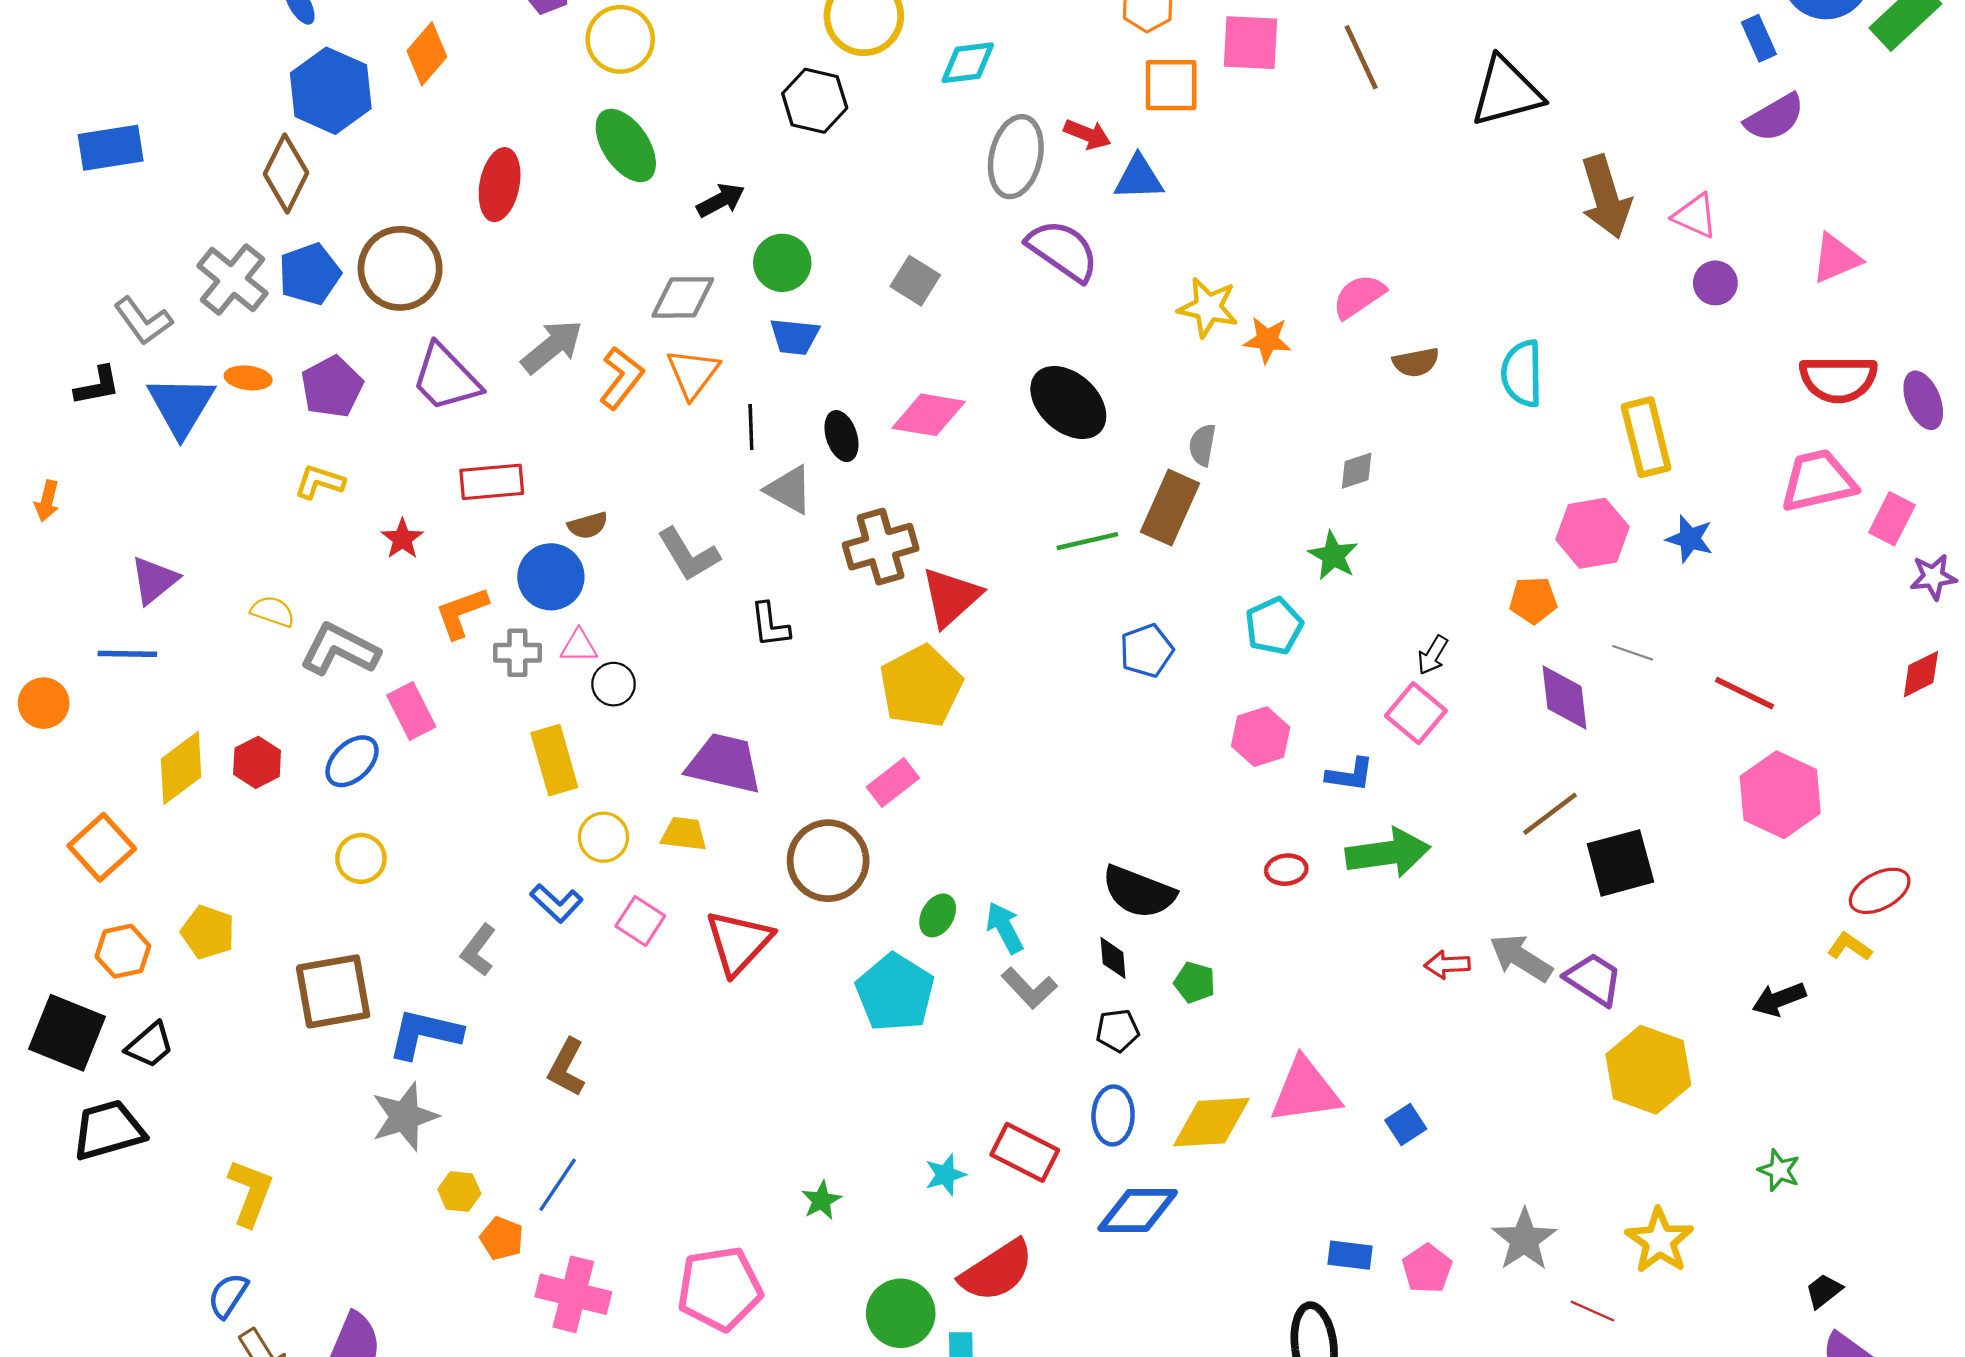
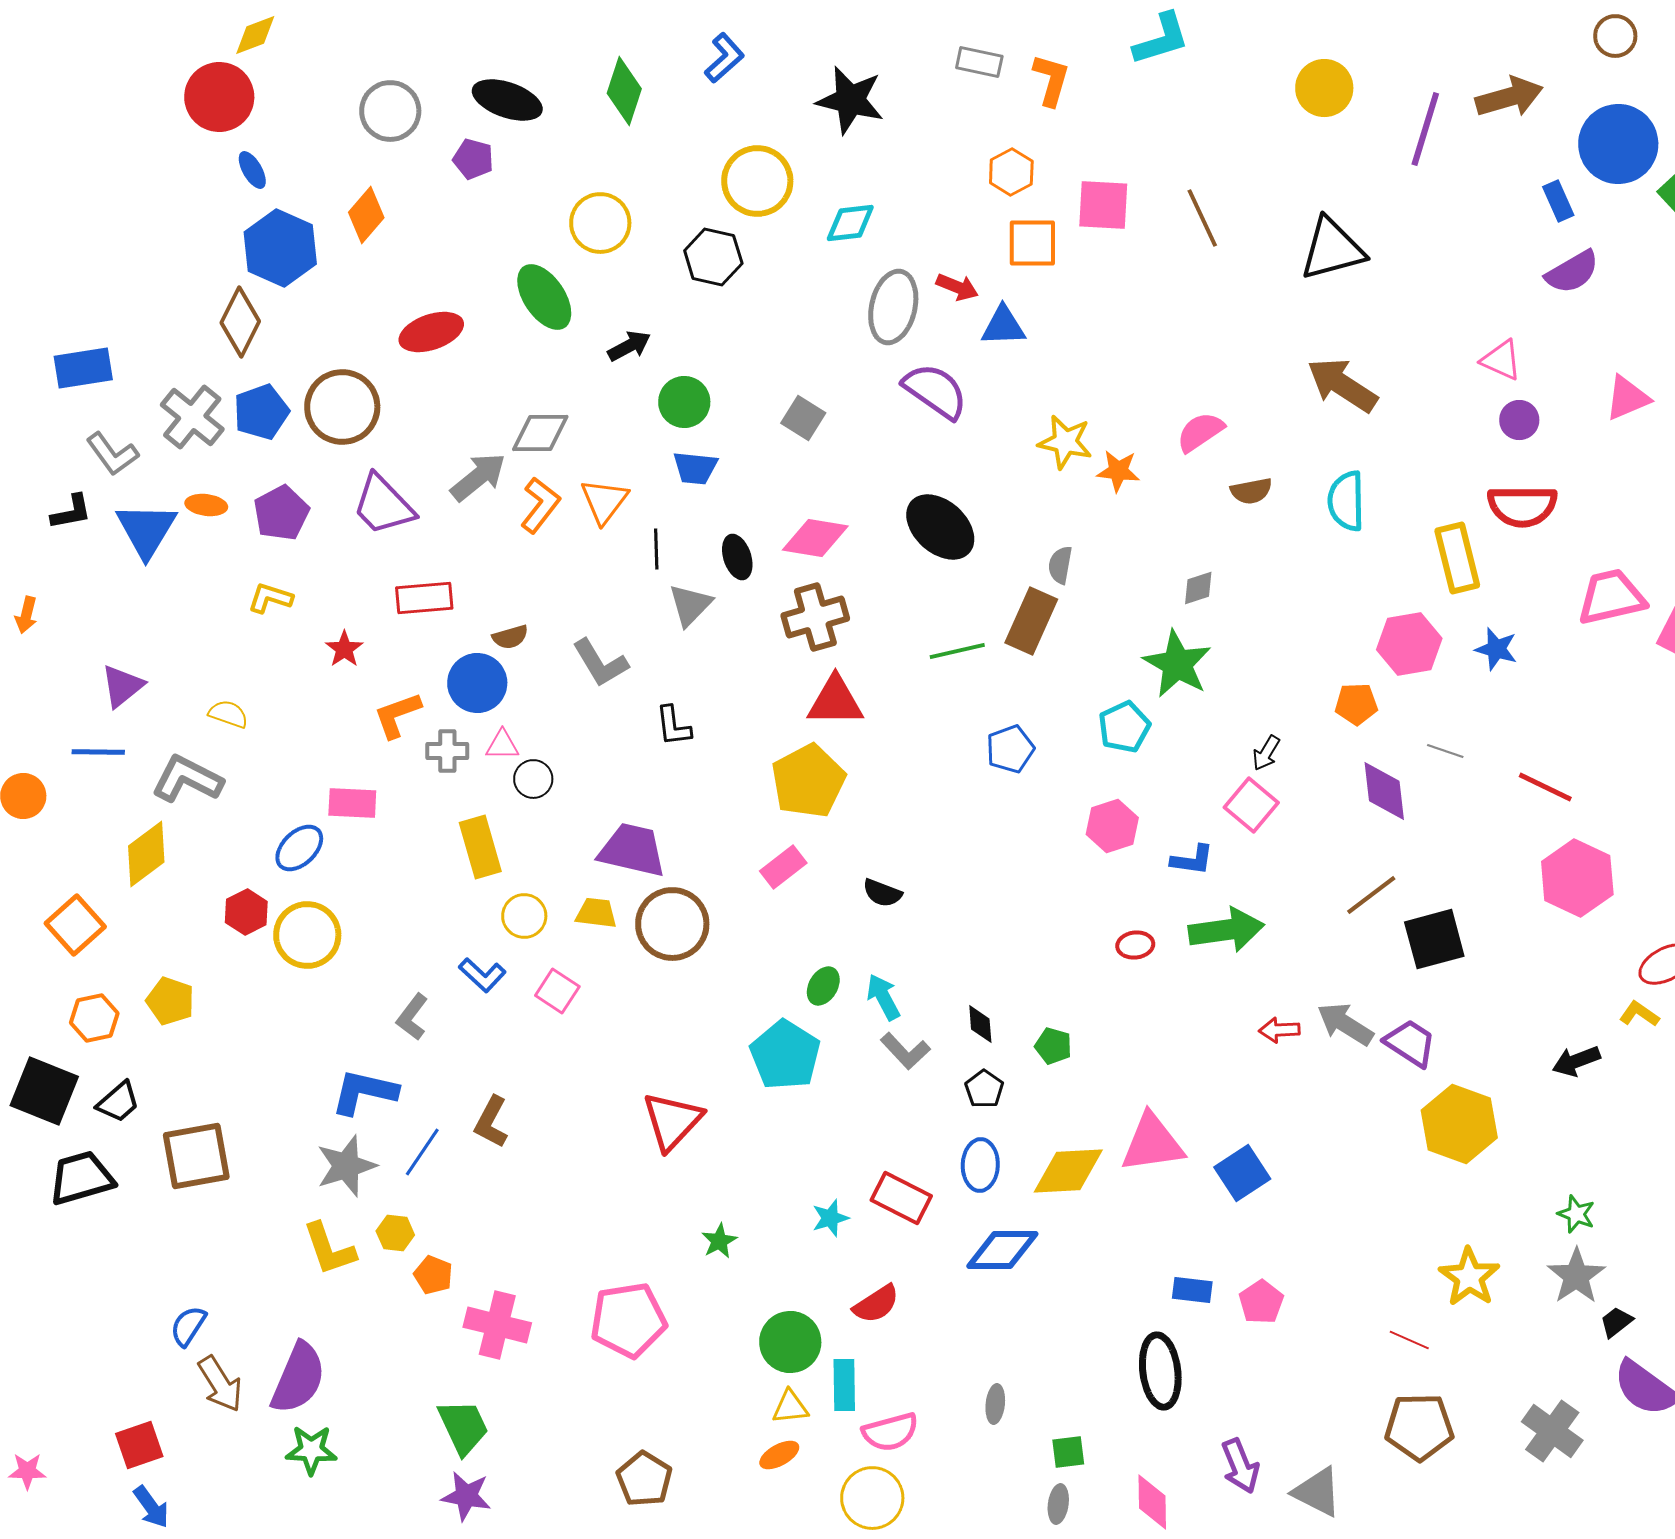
yellow circle: (620, 39) -> (600, 223), moved
blue rectangle: (111, 148) -> (83, 368), moved
red ellipse: (500, 185) -> (431, 332), turned 60
brown arrow: (1606, 197) -> (1342, 385), moved, turned 140
gray diamond: (683, 297) -> (540, 433), moved
red semicircle: (1838, 379) -> (1522, 506), moved
gray triangle: (789, 490) -> (690, 605), turned 45
brown cross: (881, 547) -> (815, 617), moved
green star: (1333, 556) -> (1177, 664), size x1.5
red triangle: (951, 597) -> (835, 701), turned 42
gray L-shape: (340, 649) -> (187, 779), moved
pink rectangle: (411, 711) -> (352, 803), turned -60
red hexagon: (257, 762) -> (246, 912), moved
yellow circle: (361, 858) -> (307, 935), size x1.5
brown circle: (828, 861) -> (672, 924), moved
black semicircle: (1139, 892) -> (882, 893), moved, size x0.6
red triangle: (739, 942) -> (672, 1121), moved
brown square: (333, 991) -> (196, 1156), moved
black pentagon: (1118, 1031) -> (984, 1089), turned -30
blue square: (1406, 1124) -> (1242, 1173), size x1.5
blue line: (558, 1185) -> (422, 1152), moved
yellow L-shape: (250, 1193) -> (329, 1249), moved, turned 140
gray star: (1524, 1240) -> (1576, 1276), moved
red semicircle: (997, 1271) -> (876, 1304), size x0.7

